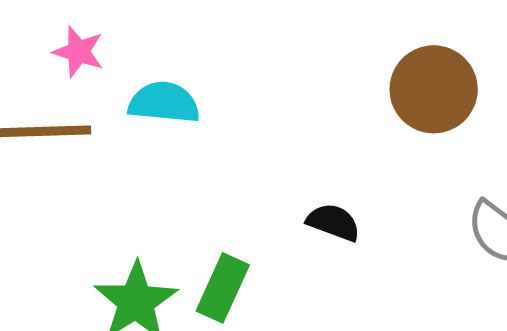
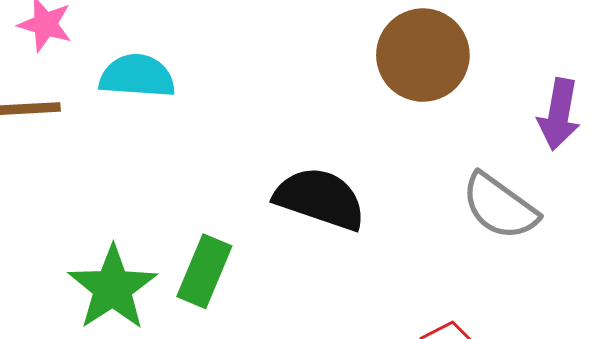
black semicircle: (333, 222) -> (320, 199), size x1.6

